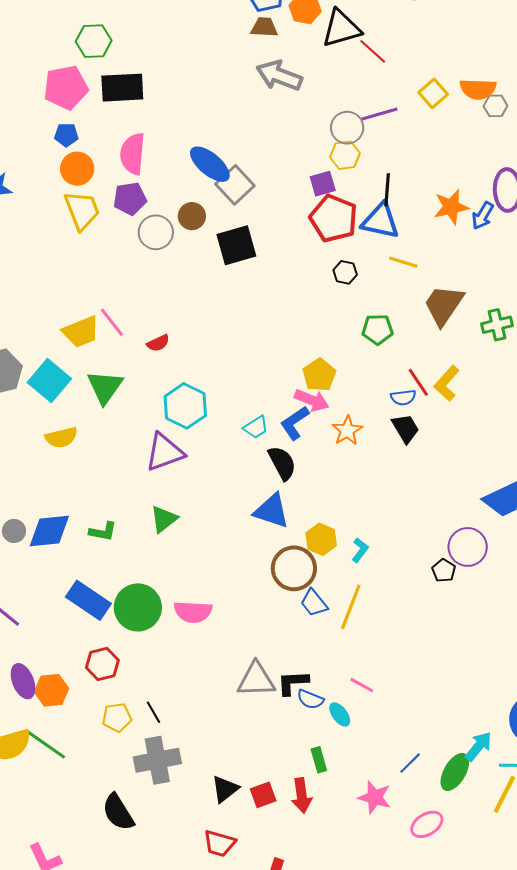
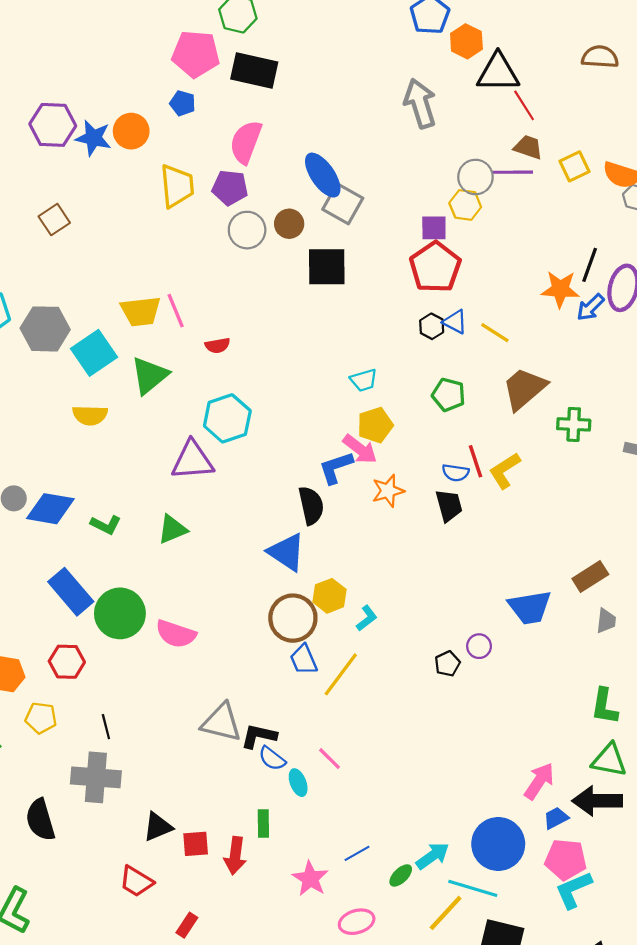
brown trapezoid: (264, 27) -> (528, 147), moved
gray arrow: (279, 76) -> (420, 103), turned 36
orange circle: (77, 169) -> (131, 131), moved
gray square: (235, 185) -> (343, 204), turned -33
black line: (387, 190) -> (590, 265), moved
blue triangle: (380, 221) -> (455, 322), moved, size x0.6
cyan trapezoid: (256, 427) -> (364, 380), moved
purple circle: (468, 547) -> (479, 646), size x0.6
yellow pentagon: (117, 717) -> (41, 718), moved
green ellipse: (455, 772) -> (401, 875), size x0.6

